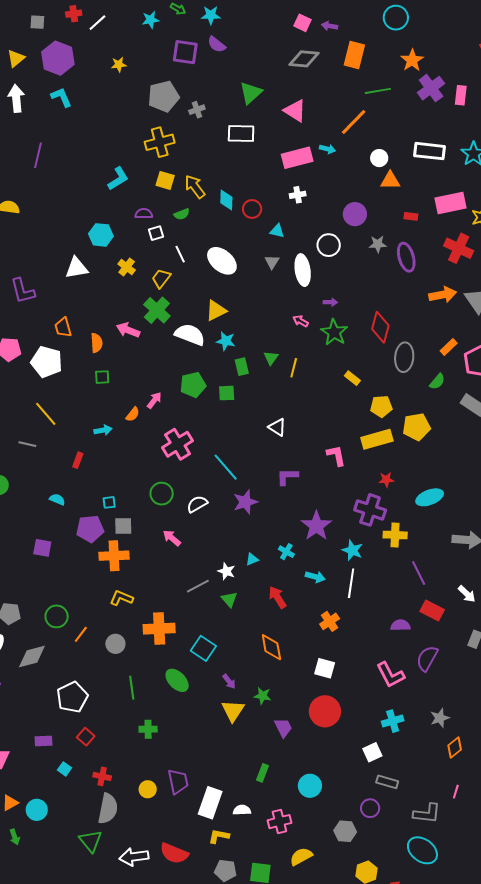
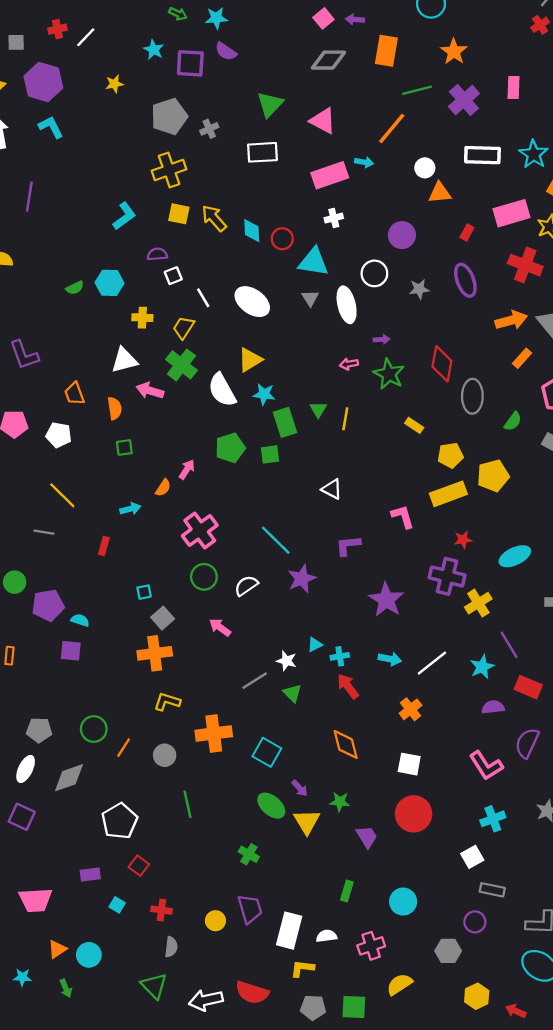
cyan star: (151, 20) -> (154, 50), moved, turned -30
pink square: (303, 23) -> (323, 18), turned 30
purple cross: (431, 88) -> (464, 100), moved
green semicircle: (182, 214) -> (75, 288), moved
red rectangle: (411, 216) -> (467, 232), turned -64
cyan triangle: (277, 231) -> (313, 262), size x1.8
gray star: (378, 244) -> (419, 289), moved
yellow cross: (127, 267) -> (142, 318), turned -30
white triangle: (77, 268) -> (124, 360), moved
pink arrow: (301, 321) -> (349, 364), turned -35
white semicircle: (190, 335) -> (222, 390), turned -136
orange rectangle: (449, 347) -> (522, 358), moved
white pentagon: (47, 362) -> (59, 435), size x0.7
green rectangle: (242, 367) -> (285, 422), size x1.4
pink cross: (178, 444) -> (200, 531), moved
cyan semicircle: (57, 499) -> (80, 620), moved
gray square: (123, 526) -> (163, 618), turned -36
purple pentagon: (90, 529) -> (48, 605), moved
yellow cross: (395, 535) -> (478, 603), turned -30
cyan star: (352, 550) -> (482, 667), moved, turned 30
cyan cross: (286, 552) -> (340, 656), moved, turned -35
white line: (351, 583) -> (432, 663), turned 48
green ellipse: (177, 680) -> (271, 806), moved
green cross: (148, 729) -> (249, 854), moved, turned 36
gray semicircle: (108, 809) -> (171, 947), size x0.6

